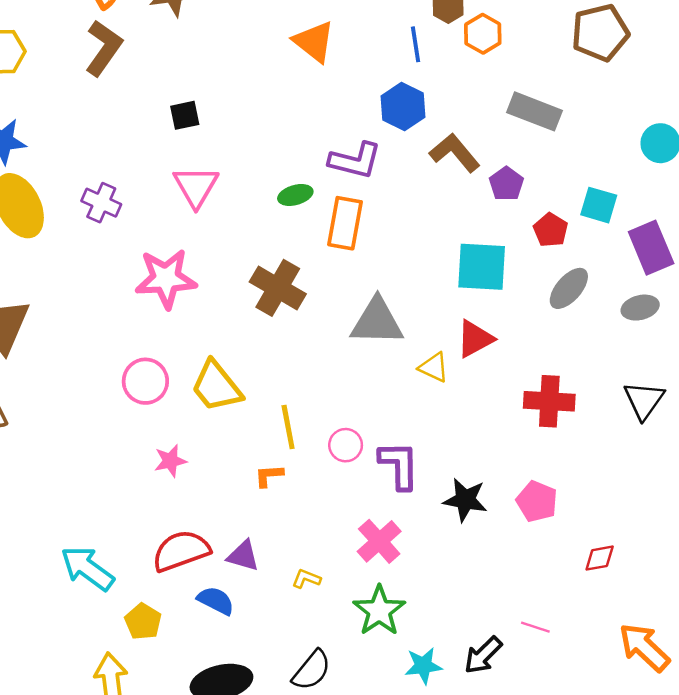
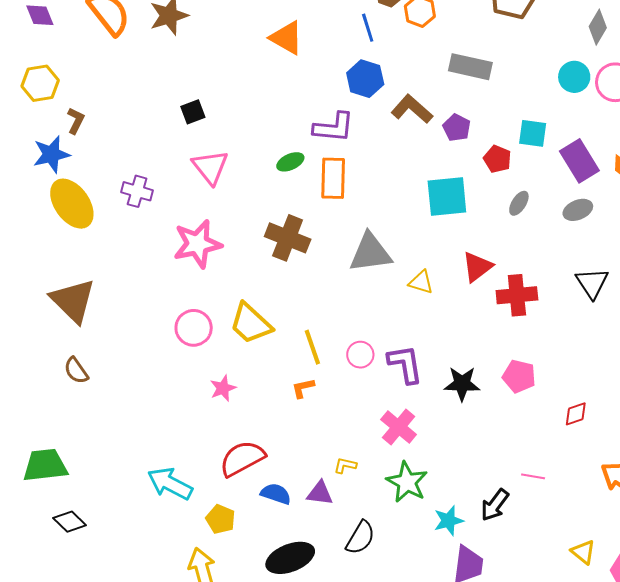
brown L-shape: (104, 48) -> (76, 121), moved, size x0.6
gray ellipse: (569, 288) -> (519, 203), size x0.7
red triangle: (475, 339) -> (477, 267), moved
purple triangle: (243, 556) -> (320, 493), moved

